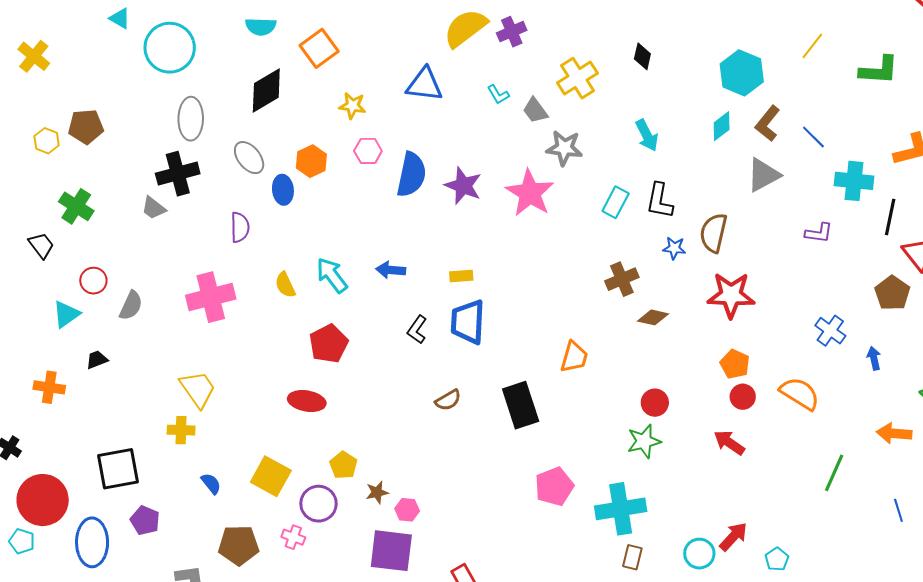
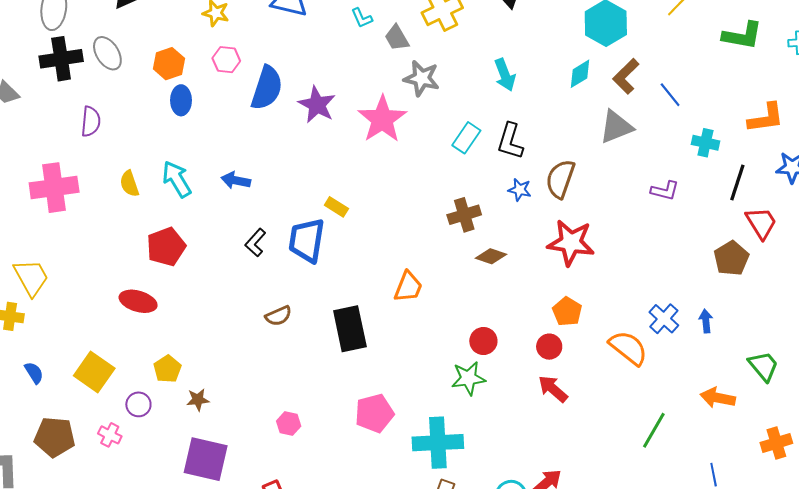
black cross: (178, 174) -> (61, 59), moved
cyan cross: (854, 181) -> (705, 143), size x0.7
blue ellipse: (283, 190) -> (181, 100), moved
yellow rectangle: (461, 276) -> (336, 207), moved, turned 30
blue cross: (830, 331) -> (664, 319), moved
red circle: (743, 397) -> (549, 347), moved
purple circle: (319, 504) -> (138, 404), size x0.7
pink hexagon: (407, 510) -> (289, 424), moved

